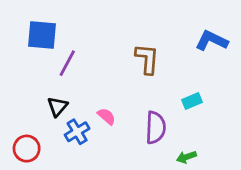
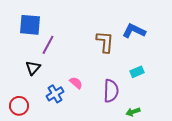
blue L-shape: (212, 41) -> (134, 31), moved
black triangle: (57, 107) -> (33, 68), moved

